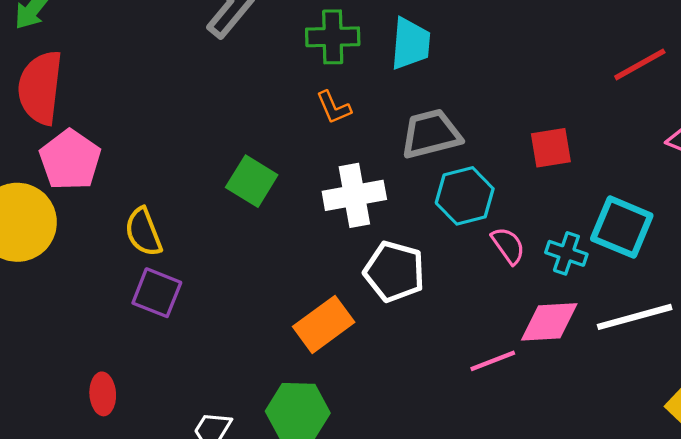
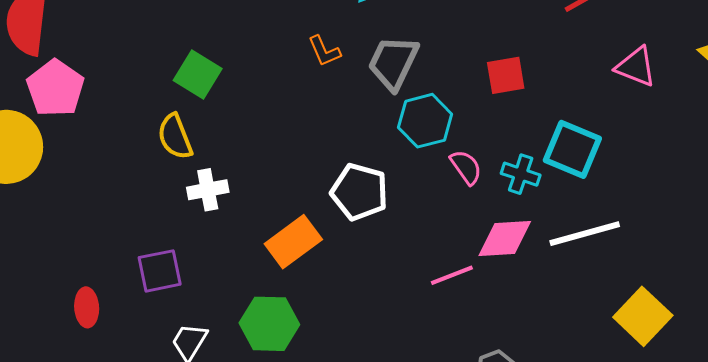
orange L-shape: (334, 107) -> (324, 51), moved
gray trapezoid: (431, 134) -> (393, 63), turned -50
green square: (252, 181) -> (198, 75), moved
white cross: (354, 195) -> (208, 190), moved, size x0.7
yellow semicircle: (143, 232) -> (175, 137), moved
purple square: (157, 293) -> (160, 271), moved, turned -33

